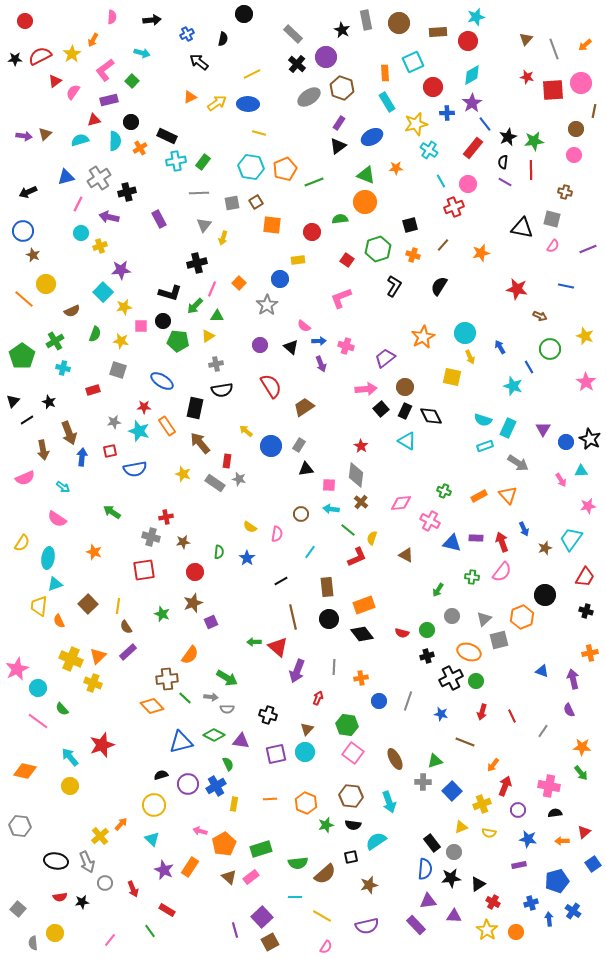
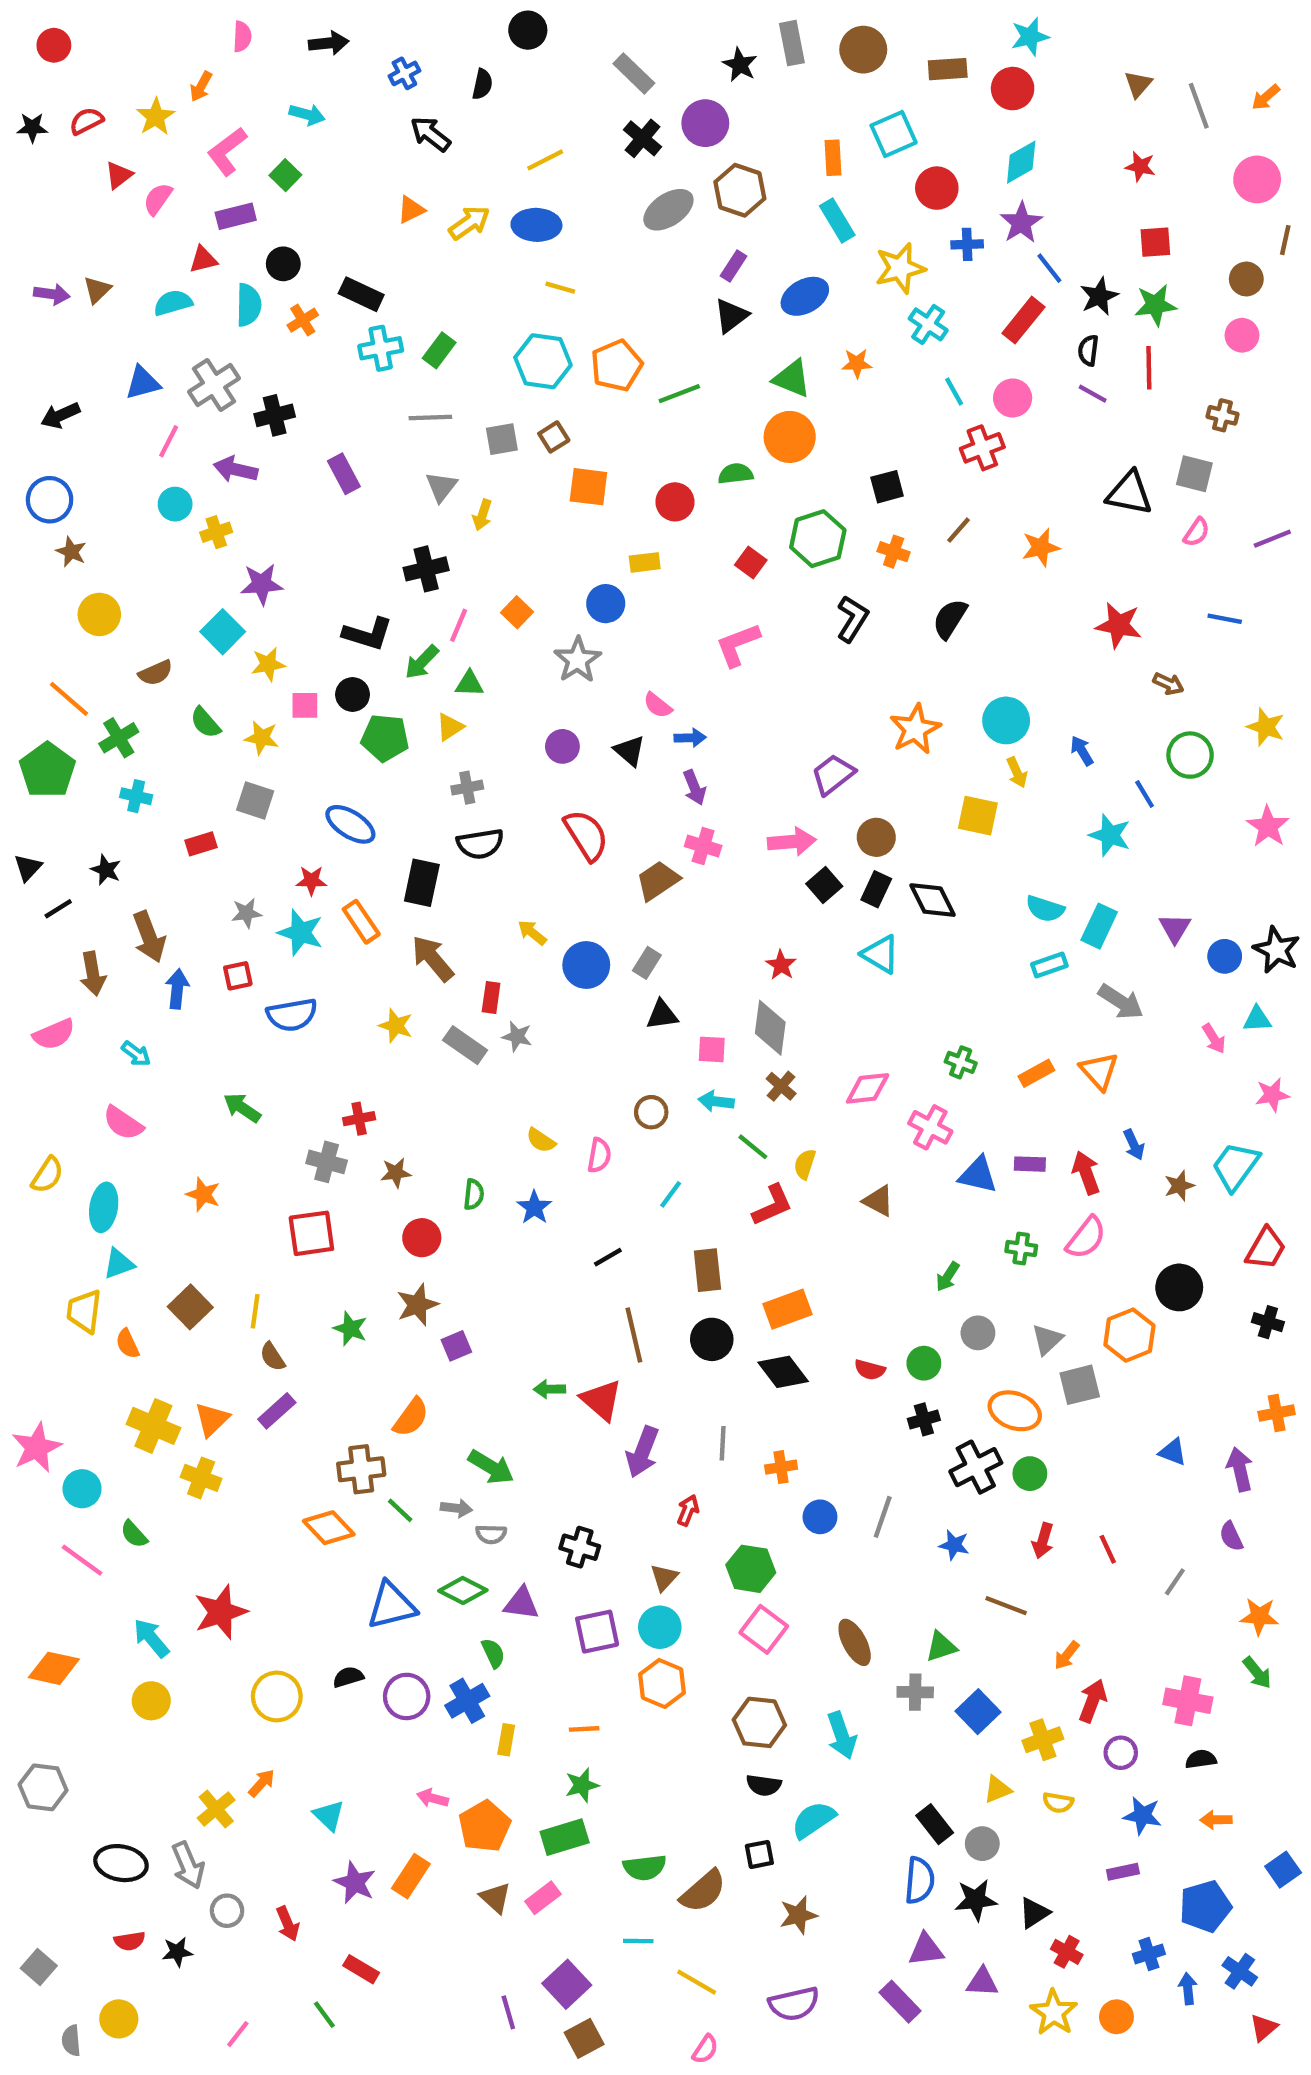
red semicircle: (40, 56) -> (86, 121), size x0.7
red square: (553, 90) -> (1155, 242), moved, size x0.7
orange line: (24, 299) -> (69, 699), moved
green semicircle: (95, 334) -> (205, 723), turned 119
pink cross: (346, 346) -> (703, 846), moved
orange hexagon: (306, 803) -> (662, 1683), moved
yellow circle: (154, 805) -> (277, 1696), moved
green star: (326, 825) -> (582, 1785), moved
red triangle: (584, 832) -> (1264, 2028), moved

